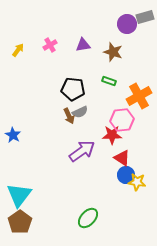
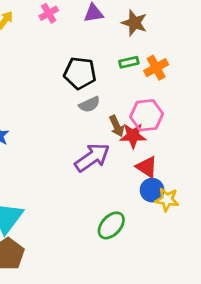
green rectangle: (109, 81) -> (129, 62), turned -32
orange cross: (139, 96) -> (156, 68), moved, size x0.7
brown arrow: (69, 116) -> (117, 126), moved
green ellipse: (88, 218) -> (111, 225), moved

